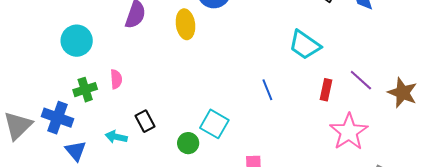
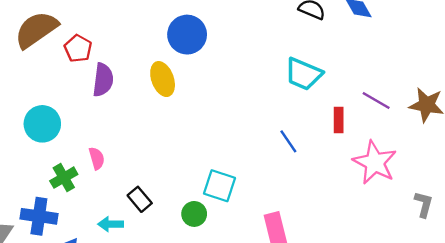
blue line: (267, 90) -> (288, 141), moved

